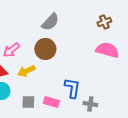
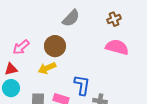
gray semicircle: (50, 22) -> (71, 18), moved
yellow arrow: (26, 71) -> (47, 68), moved

